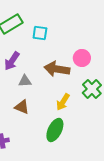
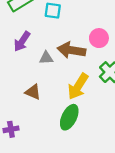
gray triangle: (25, 81) -> (46, 58), moved
yellow arrow: (63, 102) -> (78, 86), size x1.4

